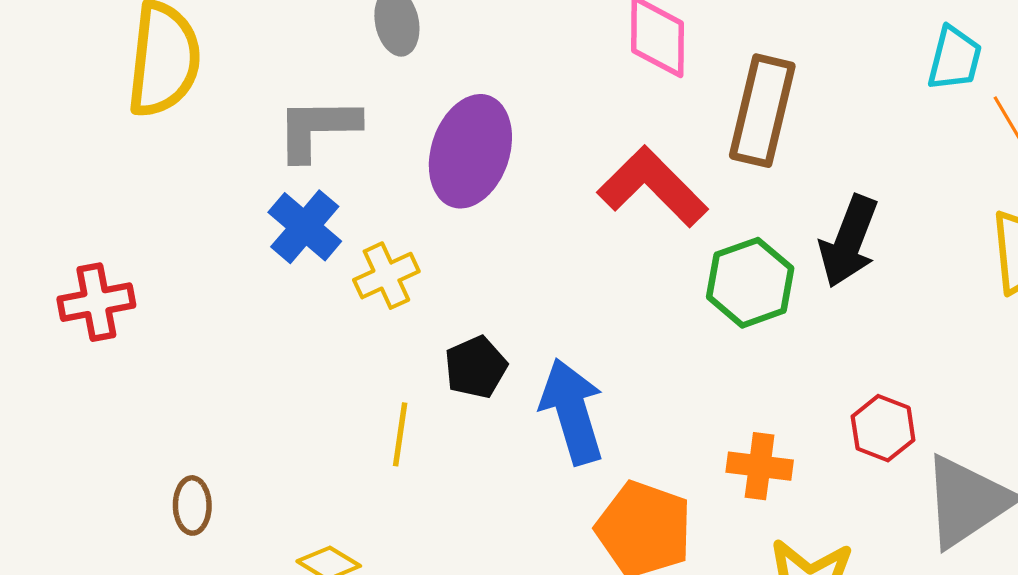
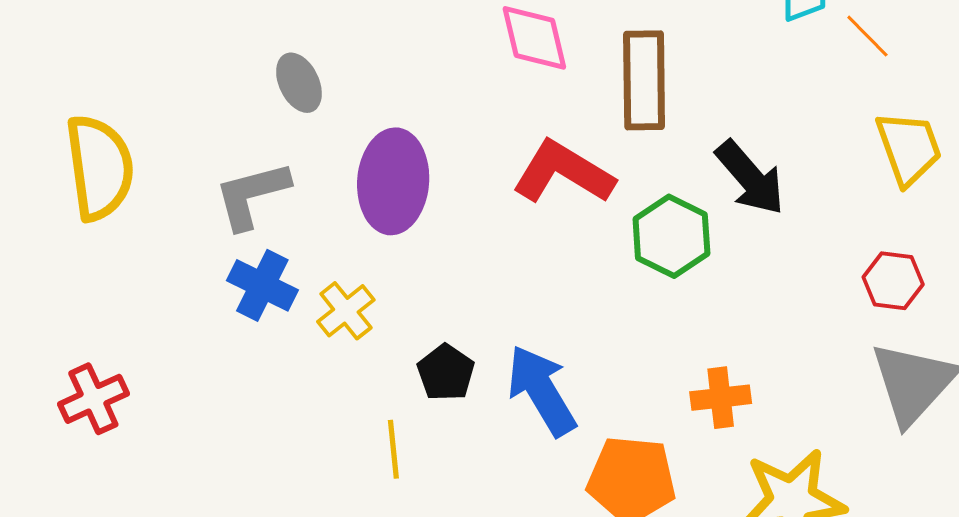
black arrow: (849, 241) -> (750, 178), turned -48
red hexagon: (883, 428) -> (893, 281), moved

